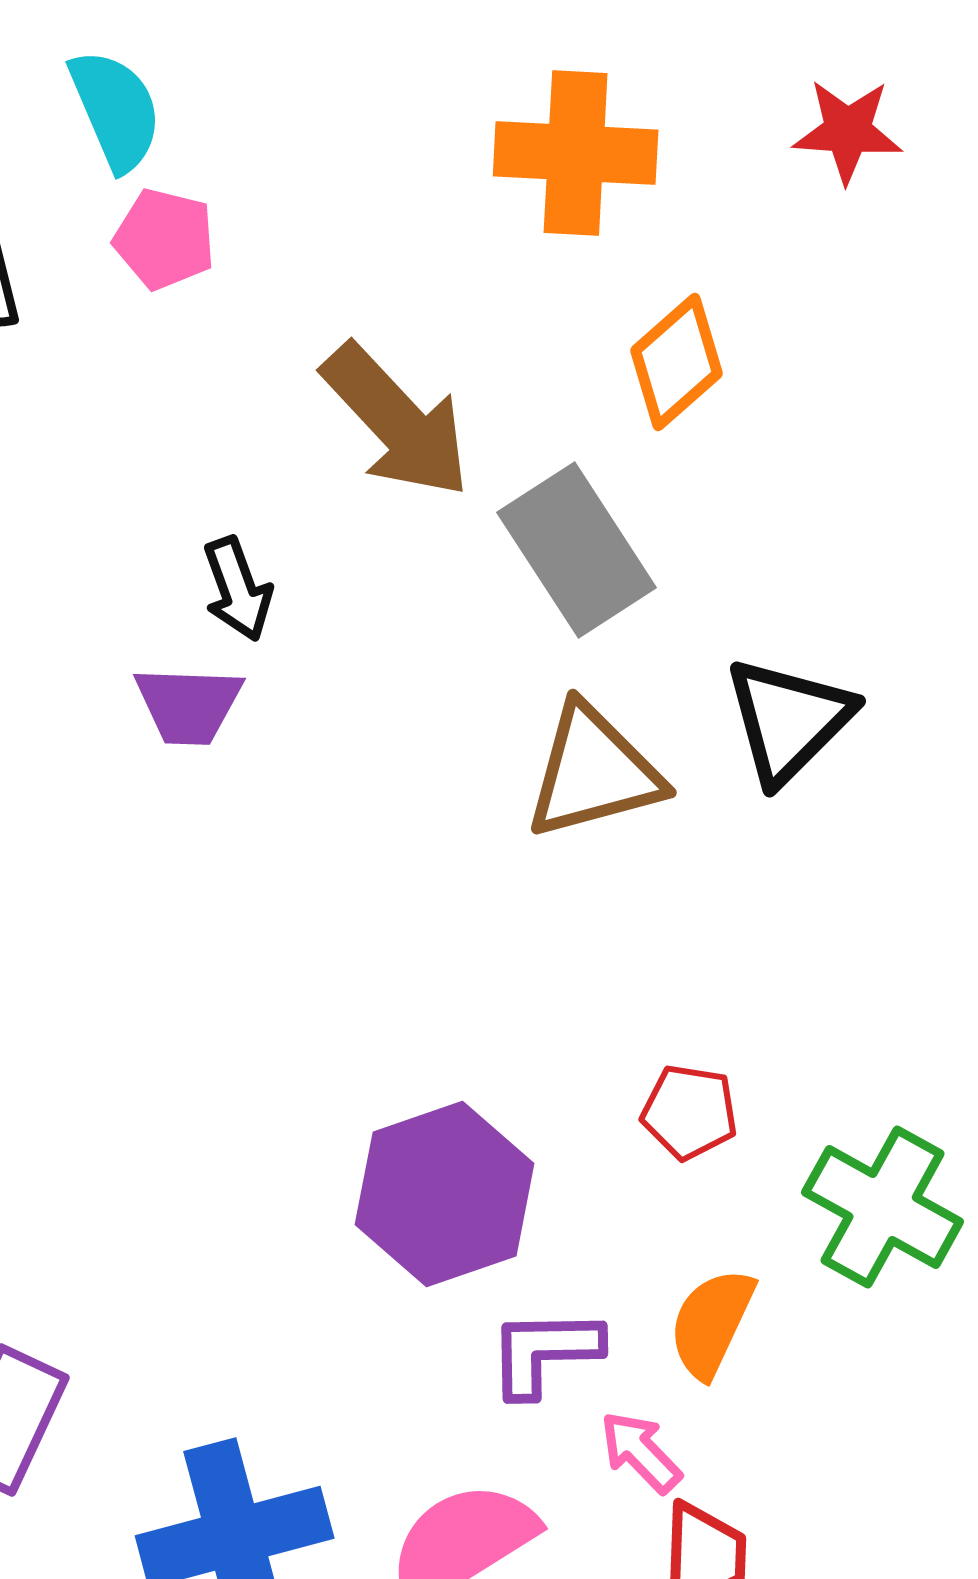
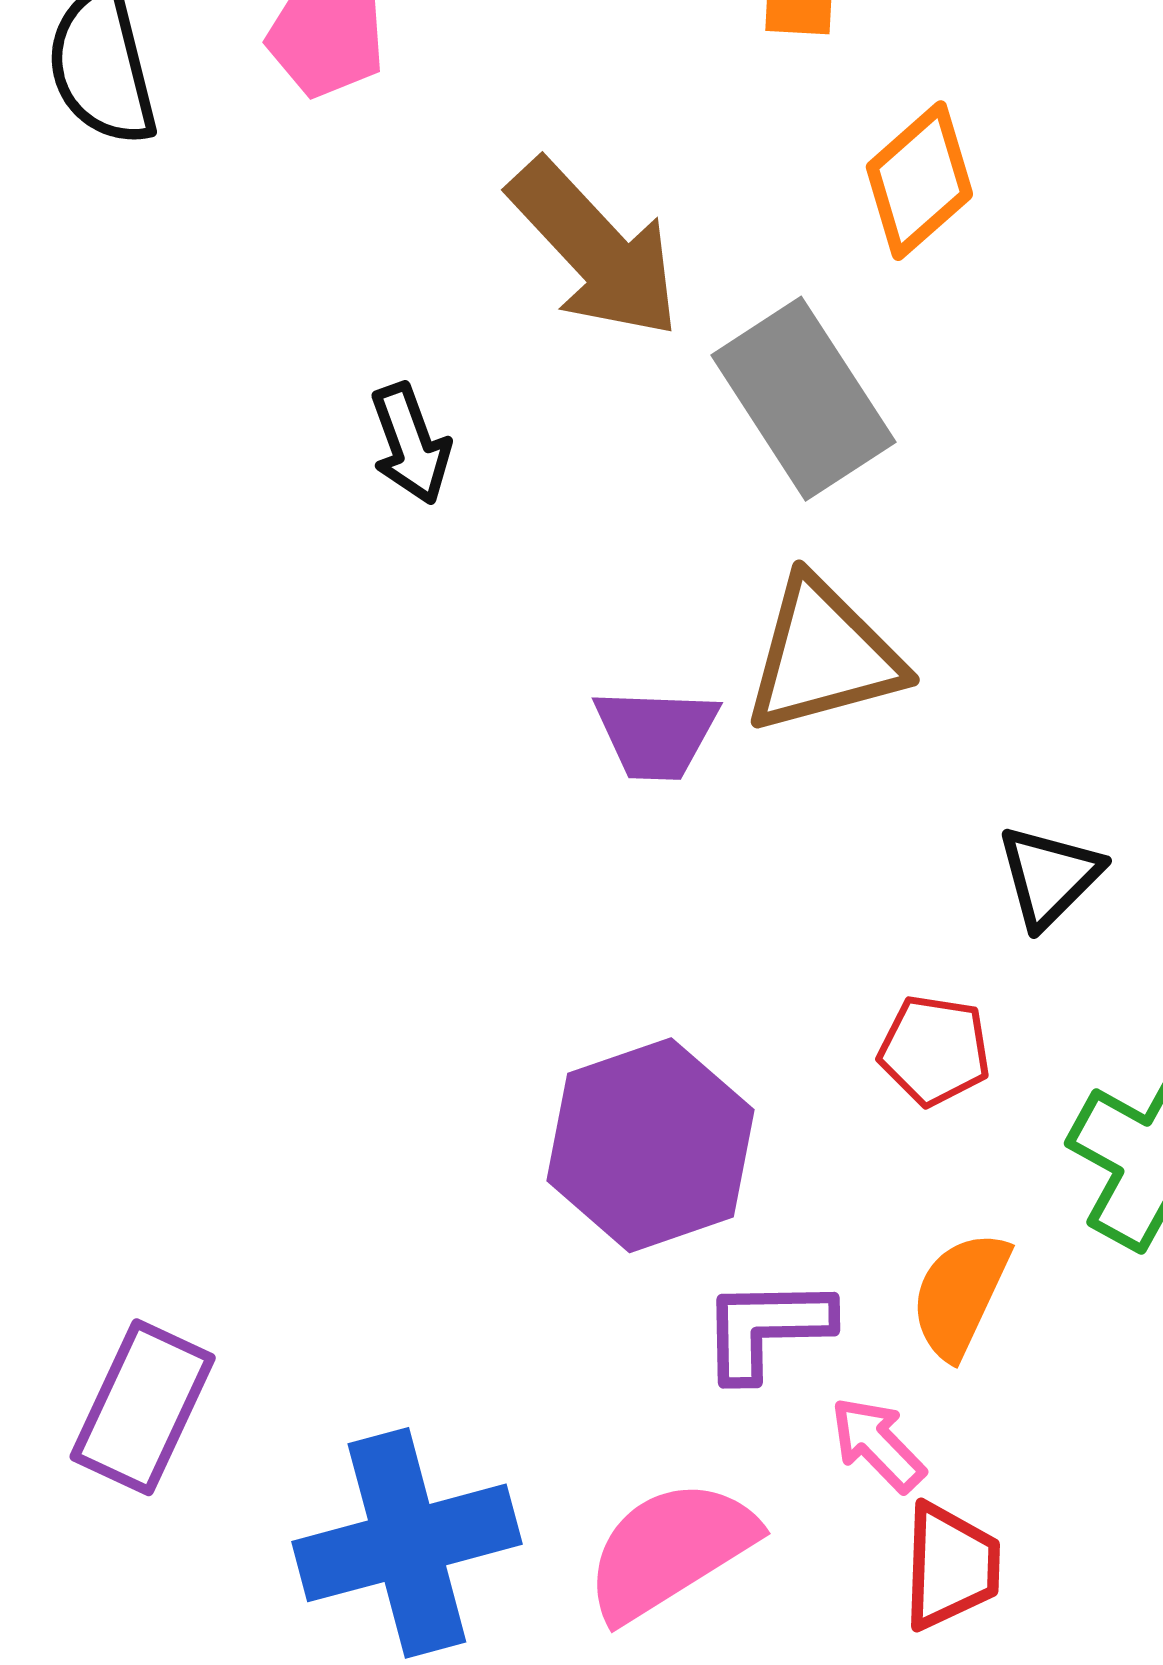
purple trapezoid: (189, 705) -> (656, 734), moved
black triangle: (789, 720) -> (1049, 876), moved, size x0.7

